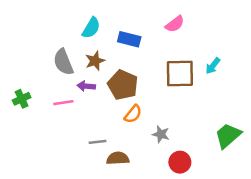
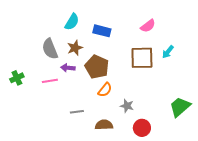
pink semicircle: (175, 24) -> (148, 26), moved
brown semicircle: (118, 158) -> (104, 125), moved

